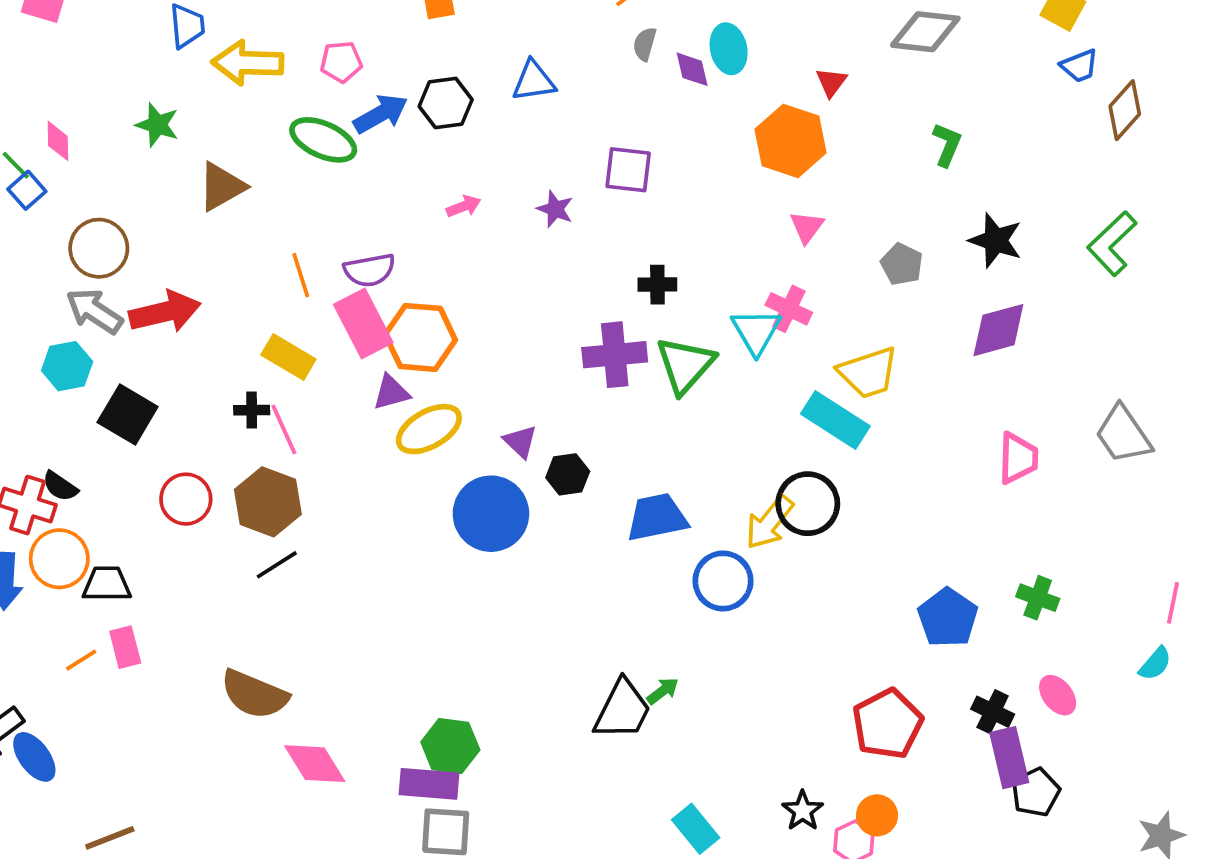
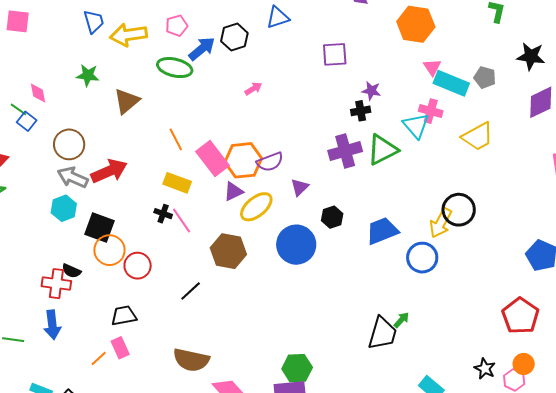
purple star: (555, 209) -> (371, 91), moved
purple semicircle: (369, 270) -> (270, 162), moved
green triangle: (685, 365) -> (382, 150), turned 32
black cross: (252, 410) -> (163, 214), turned 30
cyan rectangle: (835, 420) -> (451, 83), moved
purple triangle: (520, 441) -> (300, 187), moved, turned 42
brown hexagon: (268, 502) -> (228, 251), moved
orange circle: (59, 559) -> (109, 250), moved
black trapezoid: (107, 584) -> (124, 316), moved

